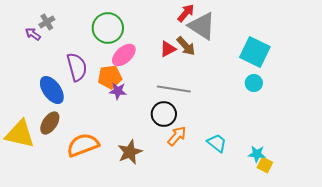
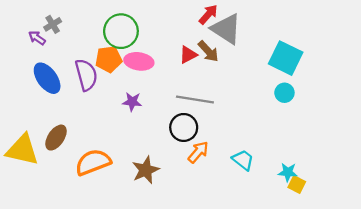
pink ellipse: (124, 55) -> (139, 61), turned 50
orange pentagon: (110, 77) -> (109, 59), moved
blue ellipse: (52, 90) -> (47, 78), moved

